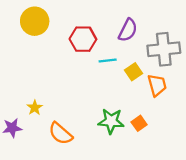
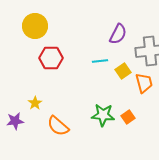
red hexagon: (83, 39) -> (51, 58), moved

